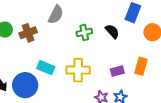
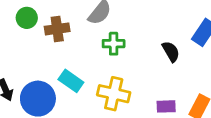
green cross: (84, 32) -> (114, 44), moved

